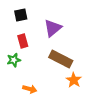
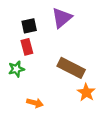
black square: (21, 15) -> (29, 26), moved
purple triangle: (53, 28) -> (62, 18), moved

